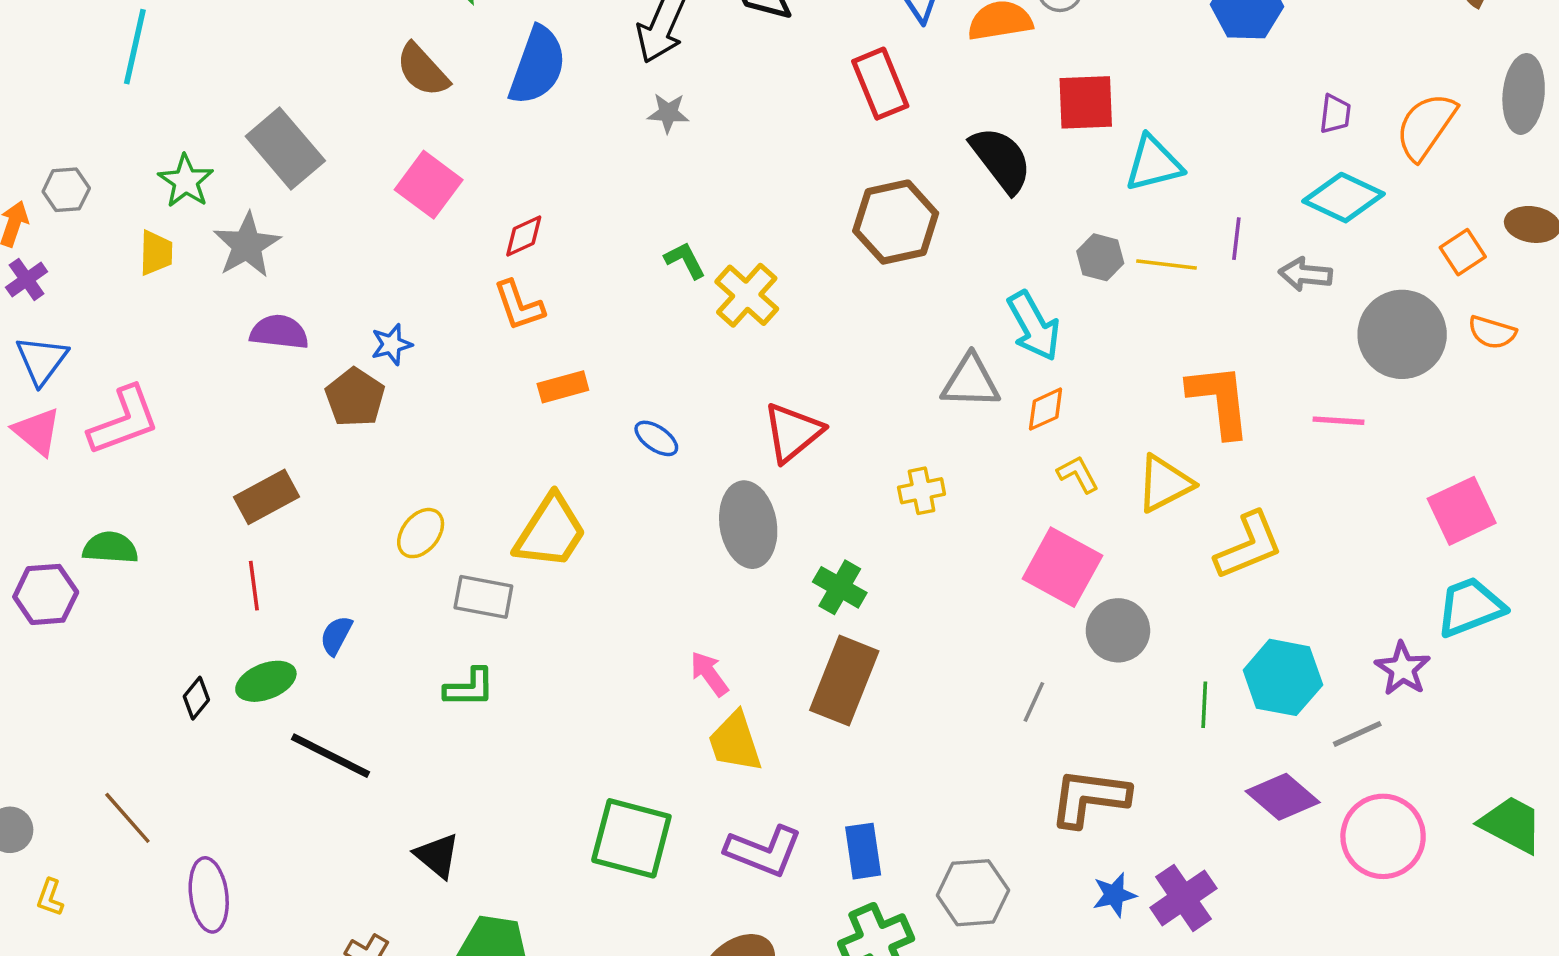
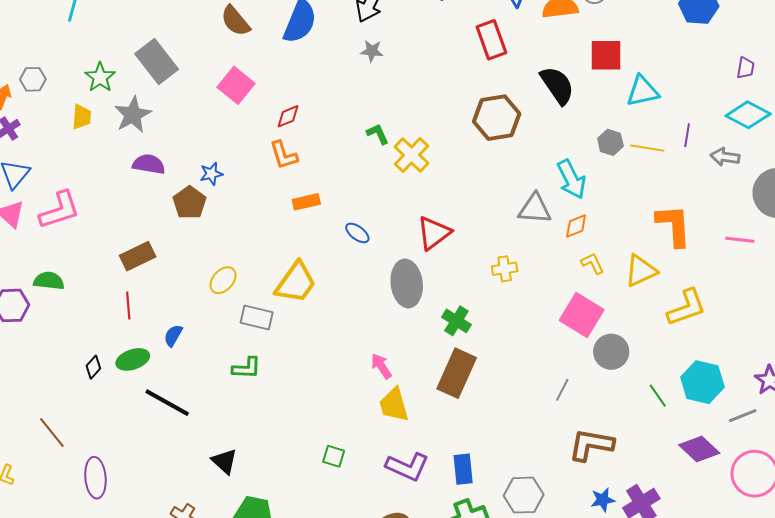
green line: (1204, 705) -> (658, 396), turned -40
green square: (631, 838) -> (334, 456), size x0.5

